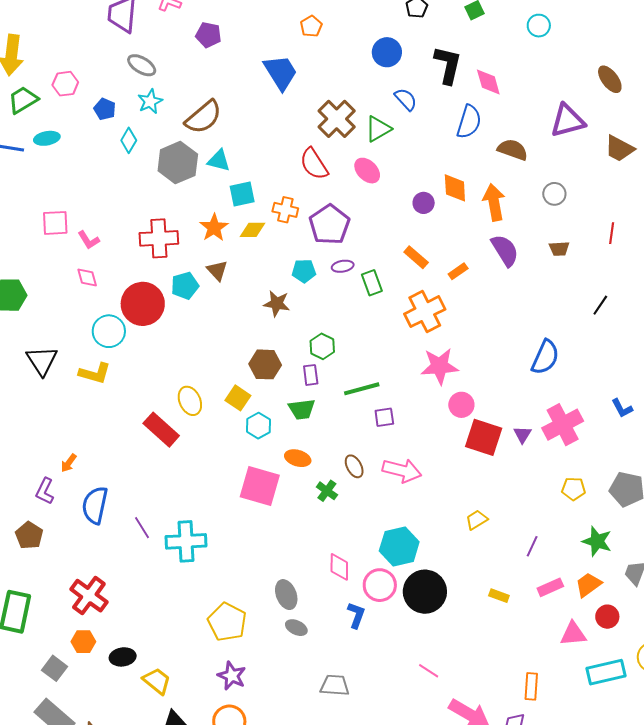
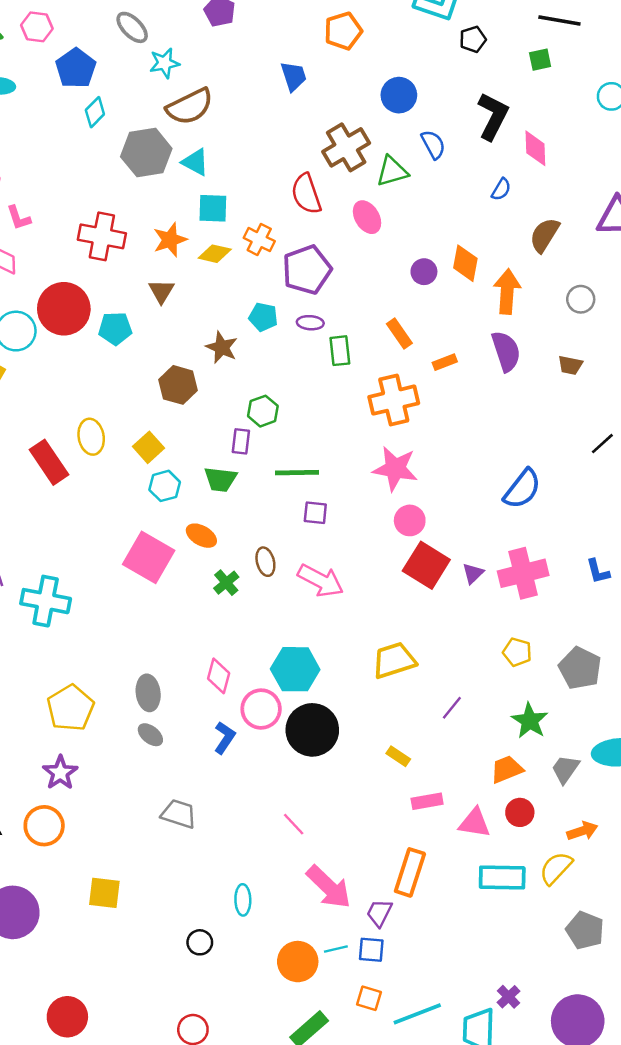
orange pentagon: (311, 26) -> (343, 31), size x1.4
blue circle: (387, 52) -> (399, 95), moved
blue trapezoid: (281, 72) -> (294, 76), size x0.7
cyan star: (150, 101) -> (164, 63), moved
blue pentagon: (105, 109) -> (76, 68), size x1.5
blue semicircle: (469, 122) -> (501, 189), size x0.6
brown semicircle: (513, 150) -> (544, 235), turned -92
cyan pentagon: (185, 286) -> (115, 328), moved
brown hexagon: (265, 364) -> (178, 385), moved
yellow trapezoid: (477, 520) -> (394, 660), size x1.6
pink rectangle: (550, 587) -> (427, 801), moved
orange rectangle: (531, 686) -> (410, 872), size x1.4

